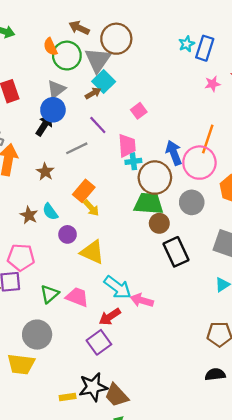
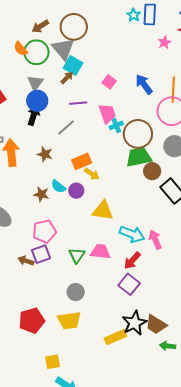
brown arrow: (79, 28) -> (40, 26), turned -42
purple line: (98, 125) -> (78, 103), turned -36
blue arrow: (174, 153) -> (144, 84), moved
orange rectangle: (84, 191) -> (82, 161), turned 42
purple circle: (68, 234) -> (76, 191), moved
pink arrow: (142, 300) -> (155, 240), turned 66
gray circle: (37, 335) -> (76, 292), size x0.7
yellow rectangle: (68, 397) -> (115, 337), size x1.5

